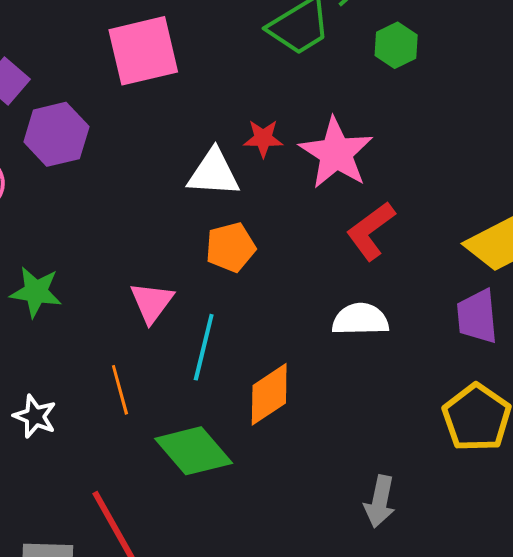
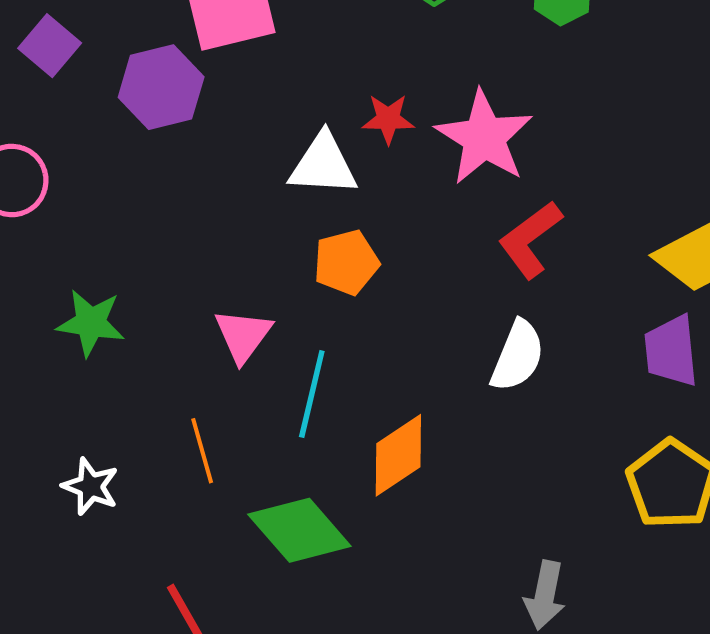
purple hexagon: (56, 134) -> (161, 87), moved
white semicircle: (360, 319) -> (518, 356), turned 114

